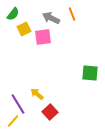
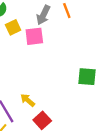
gray arrow: (51, 18) -> (43, 15), turned -90

